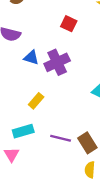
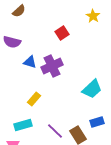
red square: (69, 24) -> (62, 33), turned 32
purple line: (61, 138) -> (55, 131), turned 30

